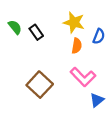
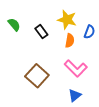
black rectangle: (36, 32) -> (41, 32), moved
blue triangle: (97, 100) -> (75, 95), moved

